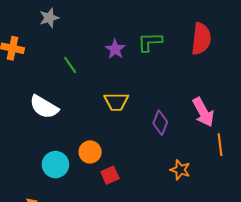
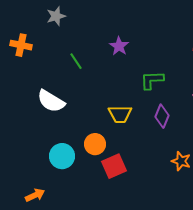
green L-shape: (150, 42) -> (152, 80), moved
yellow trapezoid: (116, 102) -> (120, 114), moved
red square: (110, 175) -> (114, 166), size x1.4

